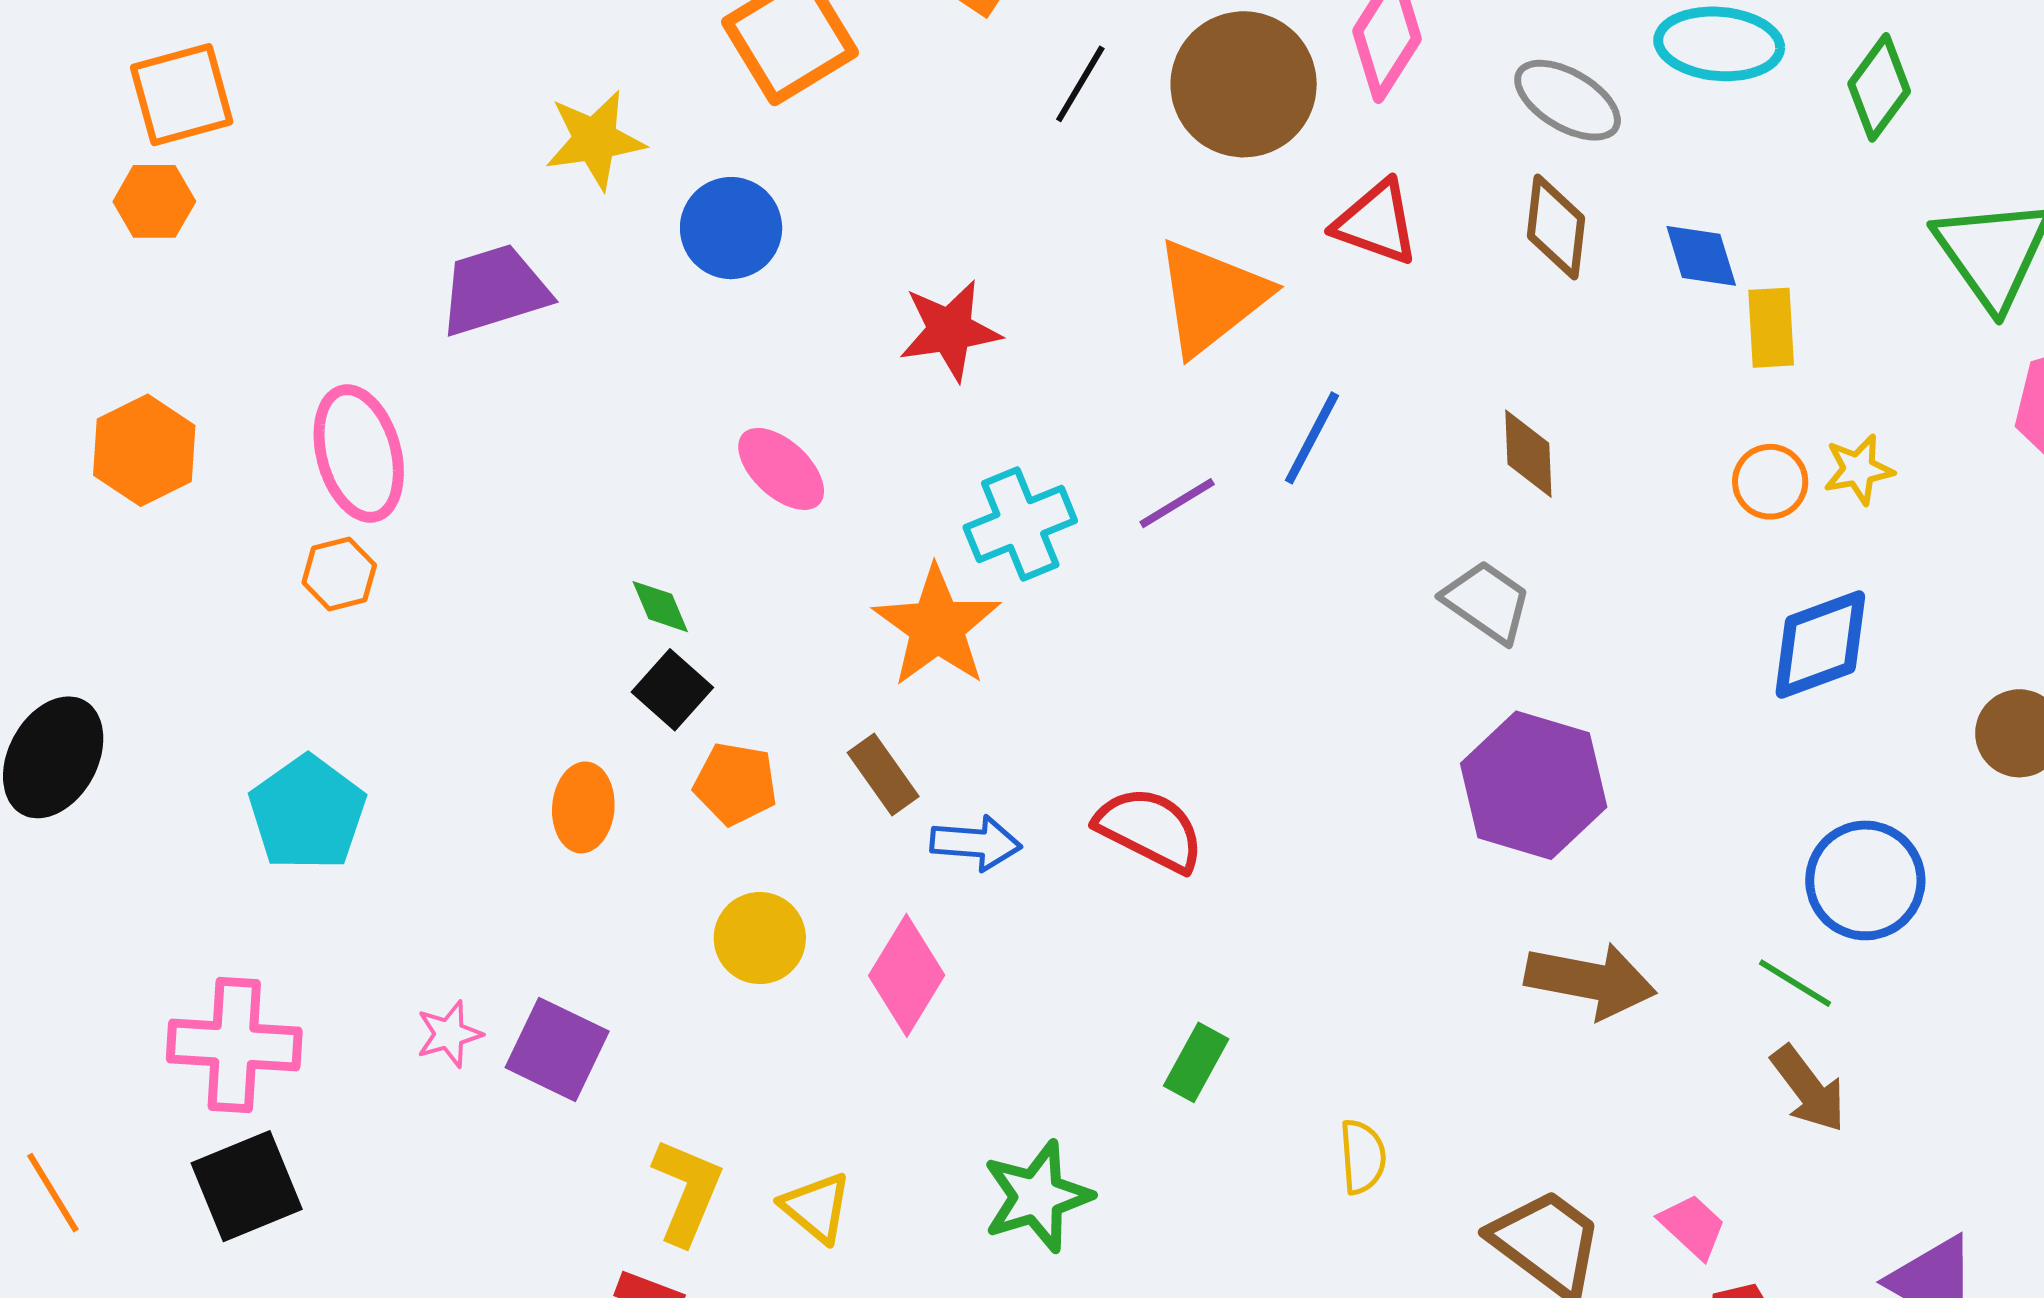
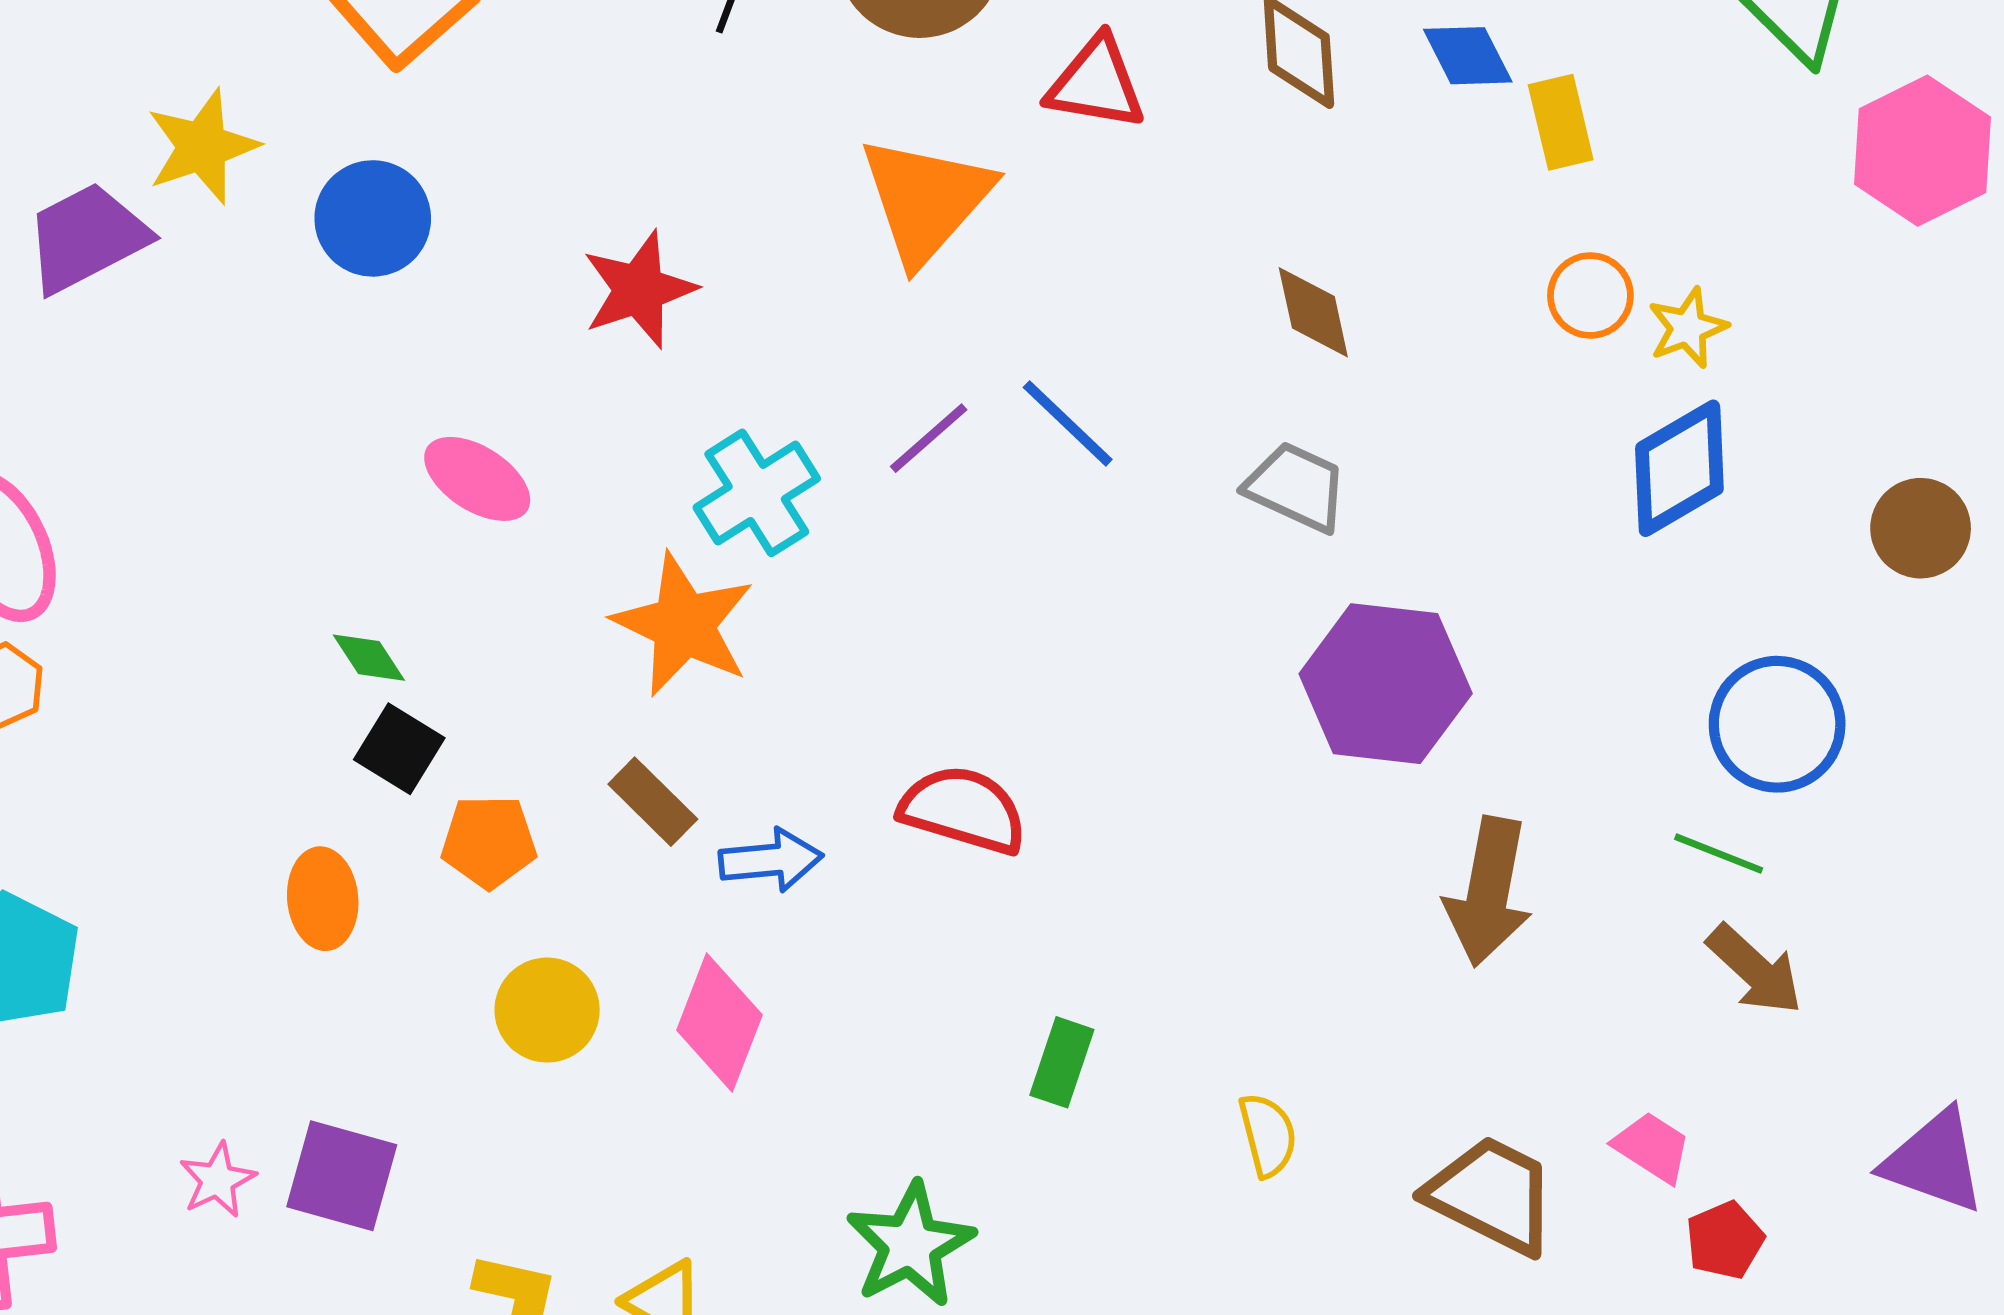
purple trapezoid: (494, 290) -> (87, 238), moved
blue line: (1312, 438) -> (1068, 423), moved, turned -64
yellow star: (1858, 469) -> (1688, 328), moved
brown arrow: (1591, 981) -> (1488, 892), turned 100

